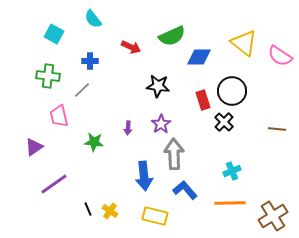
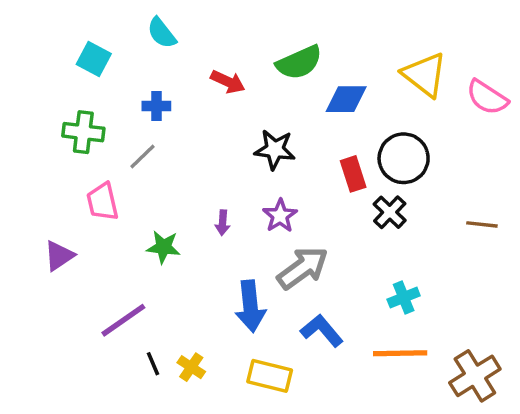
gray arrow: (174, 154) -> (303, 268), turned 56
purple line: (54, 184) -> (123, 320), moved

